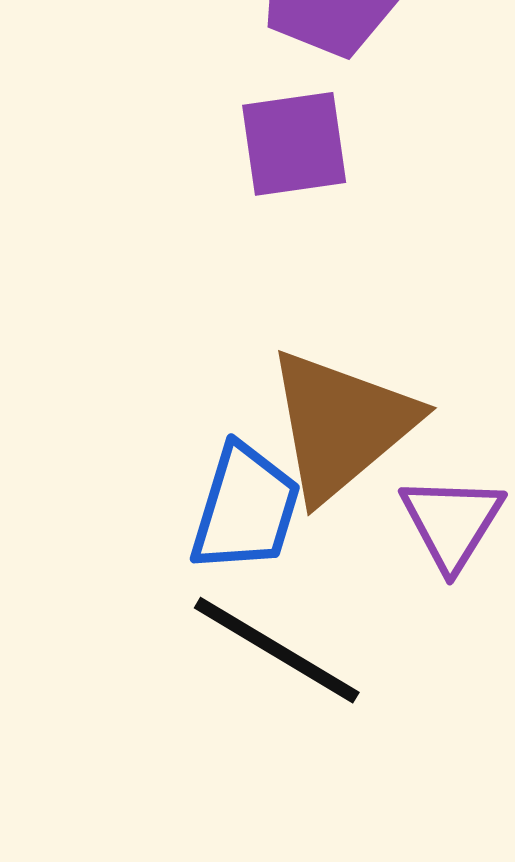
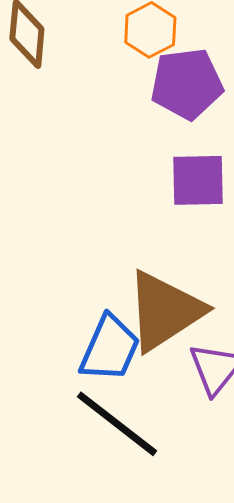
purple square: (294, 144) -> (198, 180), moved

